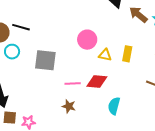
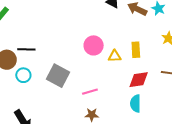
gray square: (45, 60) -> (58, 76), turned 35
red diamond: (97, 81) -> (139, 80), moved

